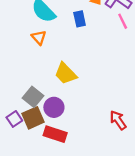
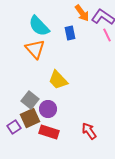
orange triangle: (39, 37) -> (35, 49), size x1.5
purple square: (14, 119) -> (14, 127), moved
red arrow: (118, 120) -> (89, 131), moved

